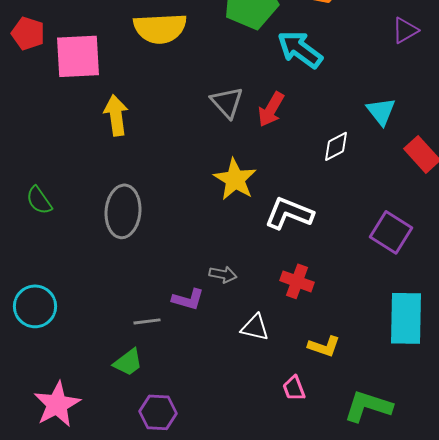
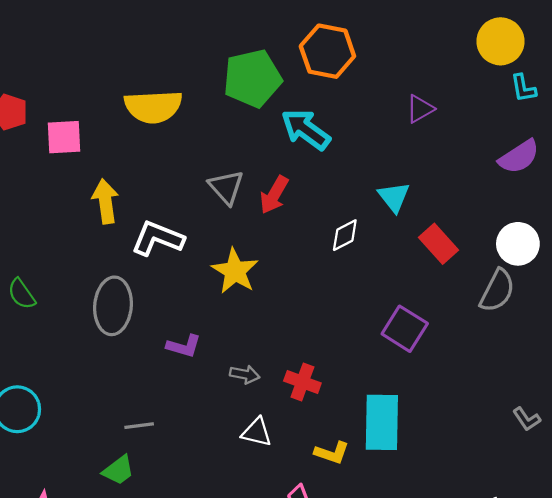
pink square: (78, 56) -> (64, 137), size x0.7
white L-shape: (289, 213) -> (158, 238), moved
gray arrow: (223, 274) -> (245, 374), moved
purple L-shape: (188, 299) -> (184, 346), moved
cyan rectangle: (406, 318) -> (382, 422), moved

